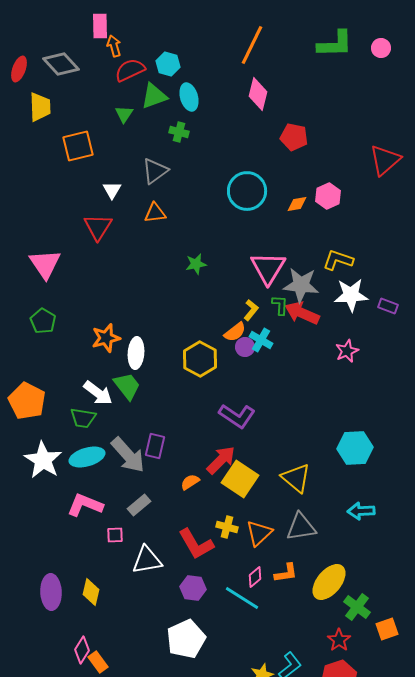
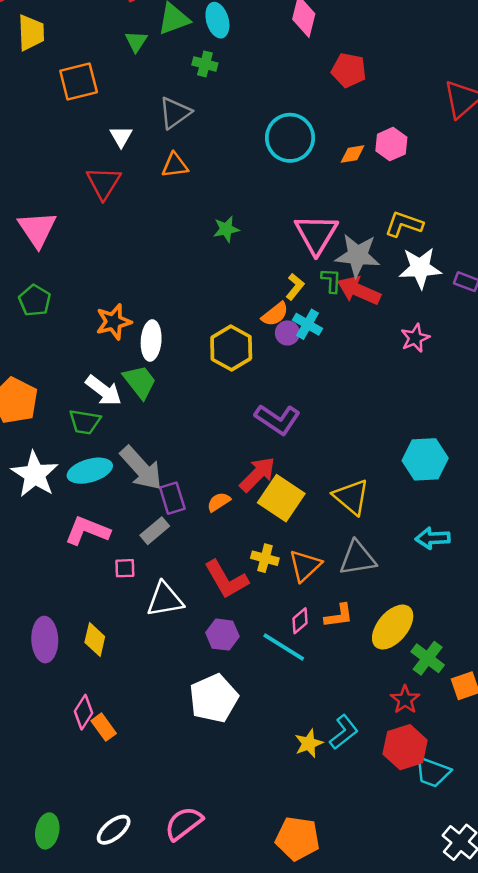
purple rectangle: (155, 446) -> (172, 498), moved, turned -30

